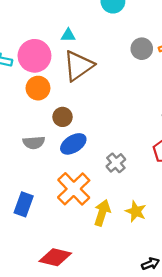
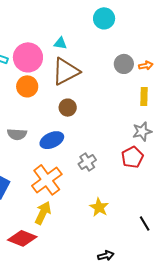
brown circle: (63, 117) -> (68, 108), moved
yellow arrow: (102, 213) -> (43, 213), moved

